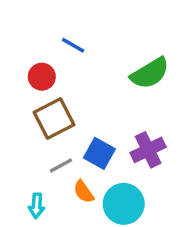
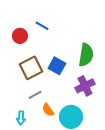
green semicircle: (150, 73) -> (86, 55), moved, turned -50
red circle: (42, 77) -> (20, 36), moved
blue square: (99, 153) -> (57, 66), moved

